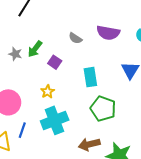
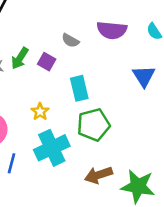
purple square: (55, 62) -> (47, 62), moved
cyan rectangle: (90, 77) -> (79, 88), moved
green pentagon: (103, 109) -> (94, 125), moved, turned -30

